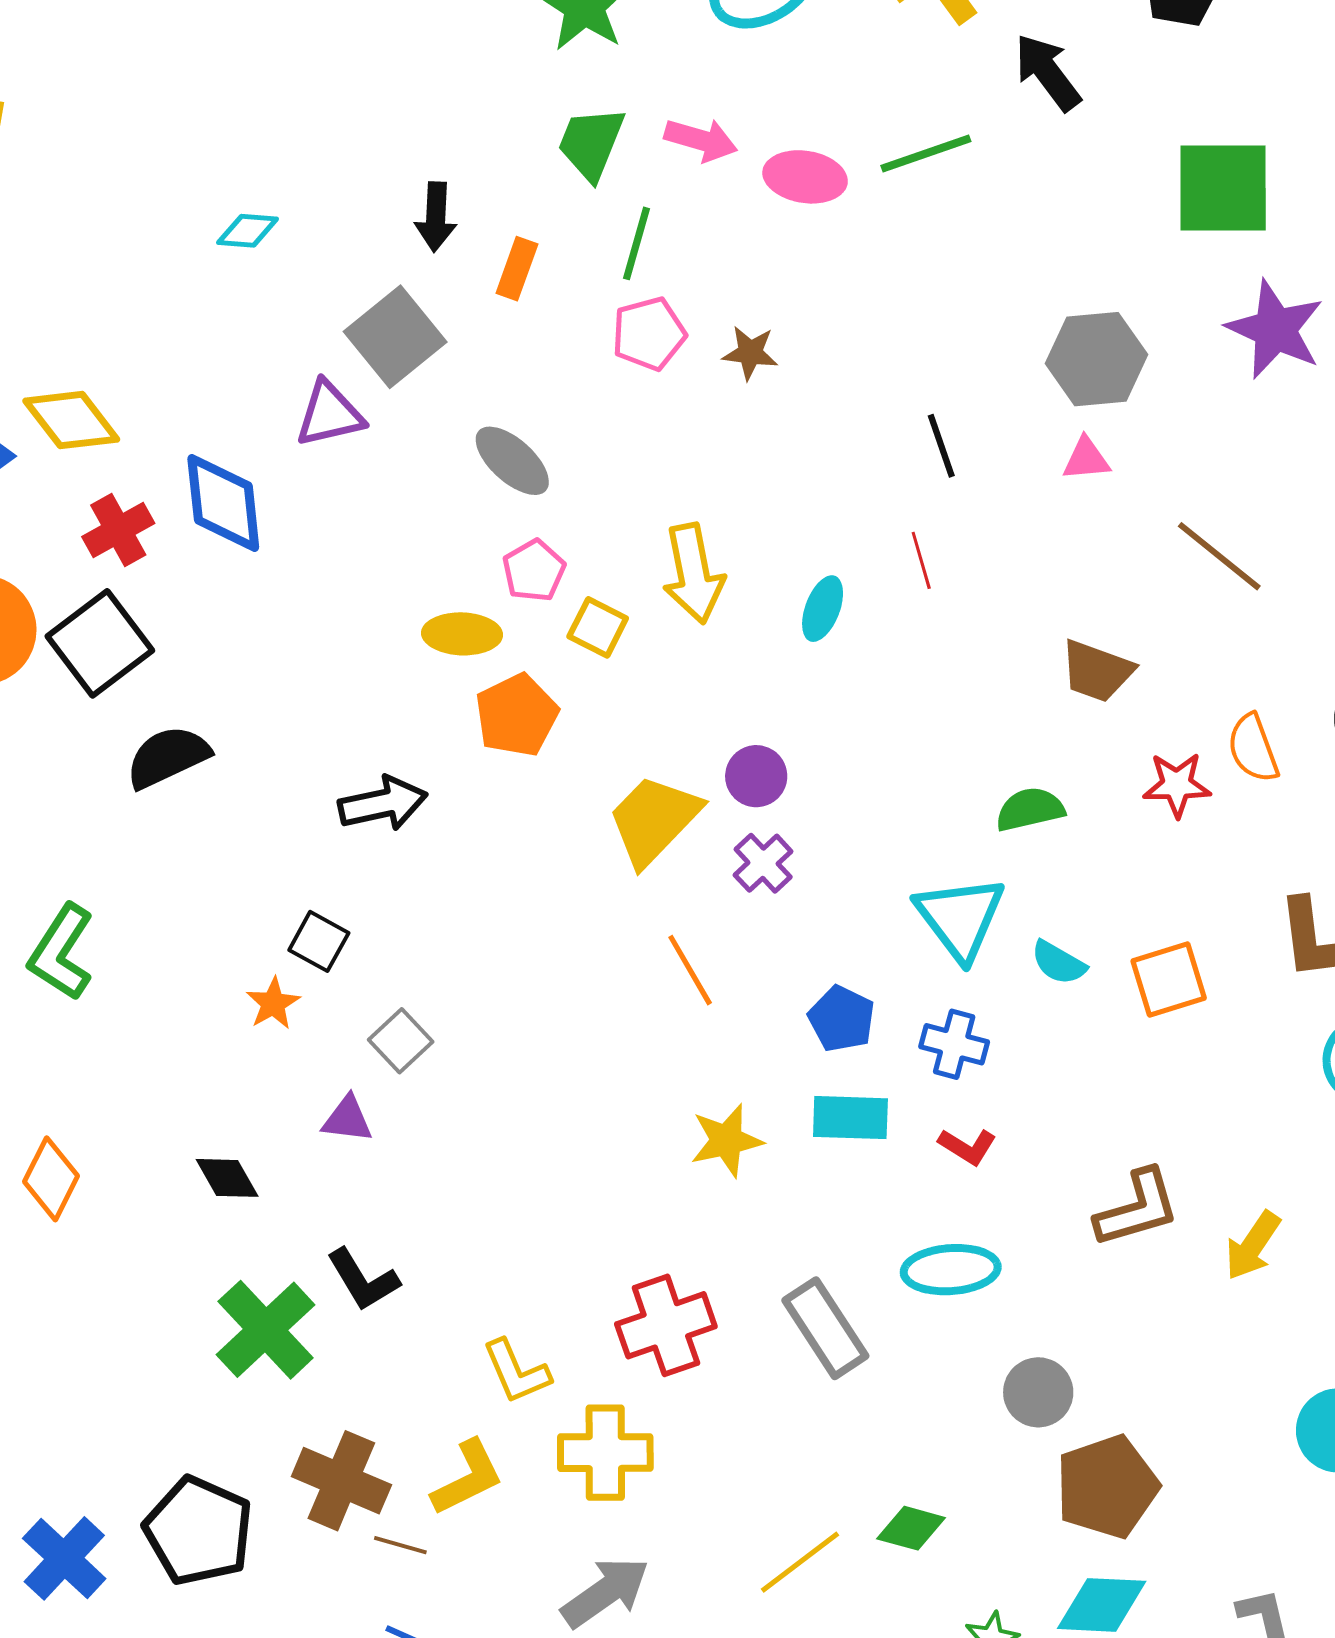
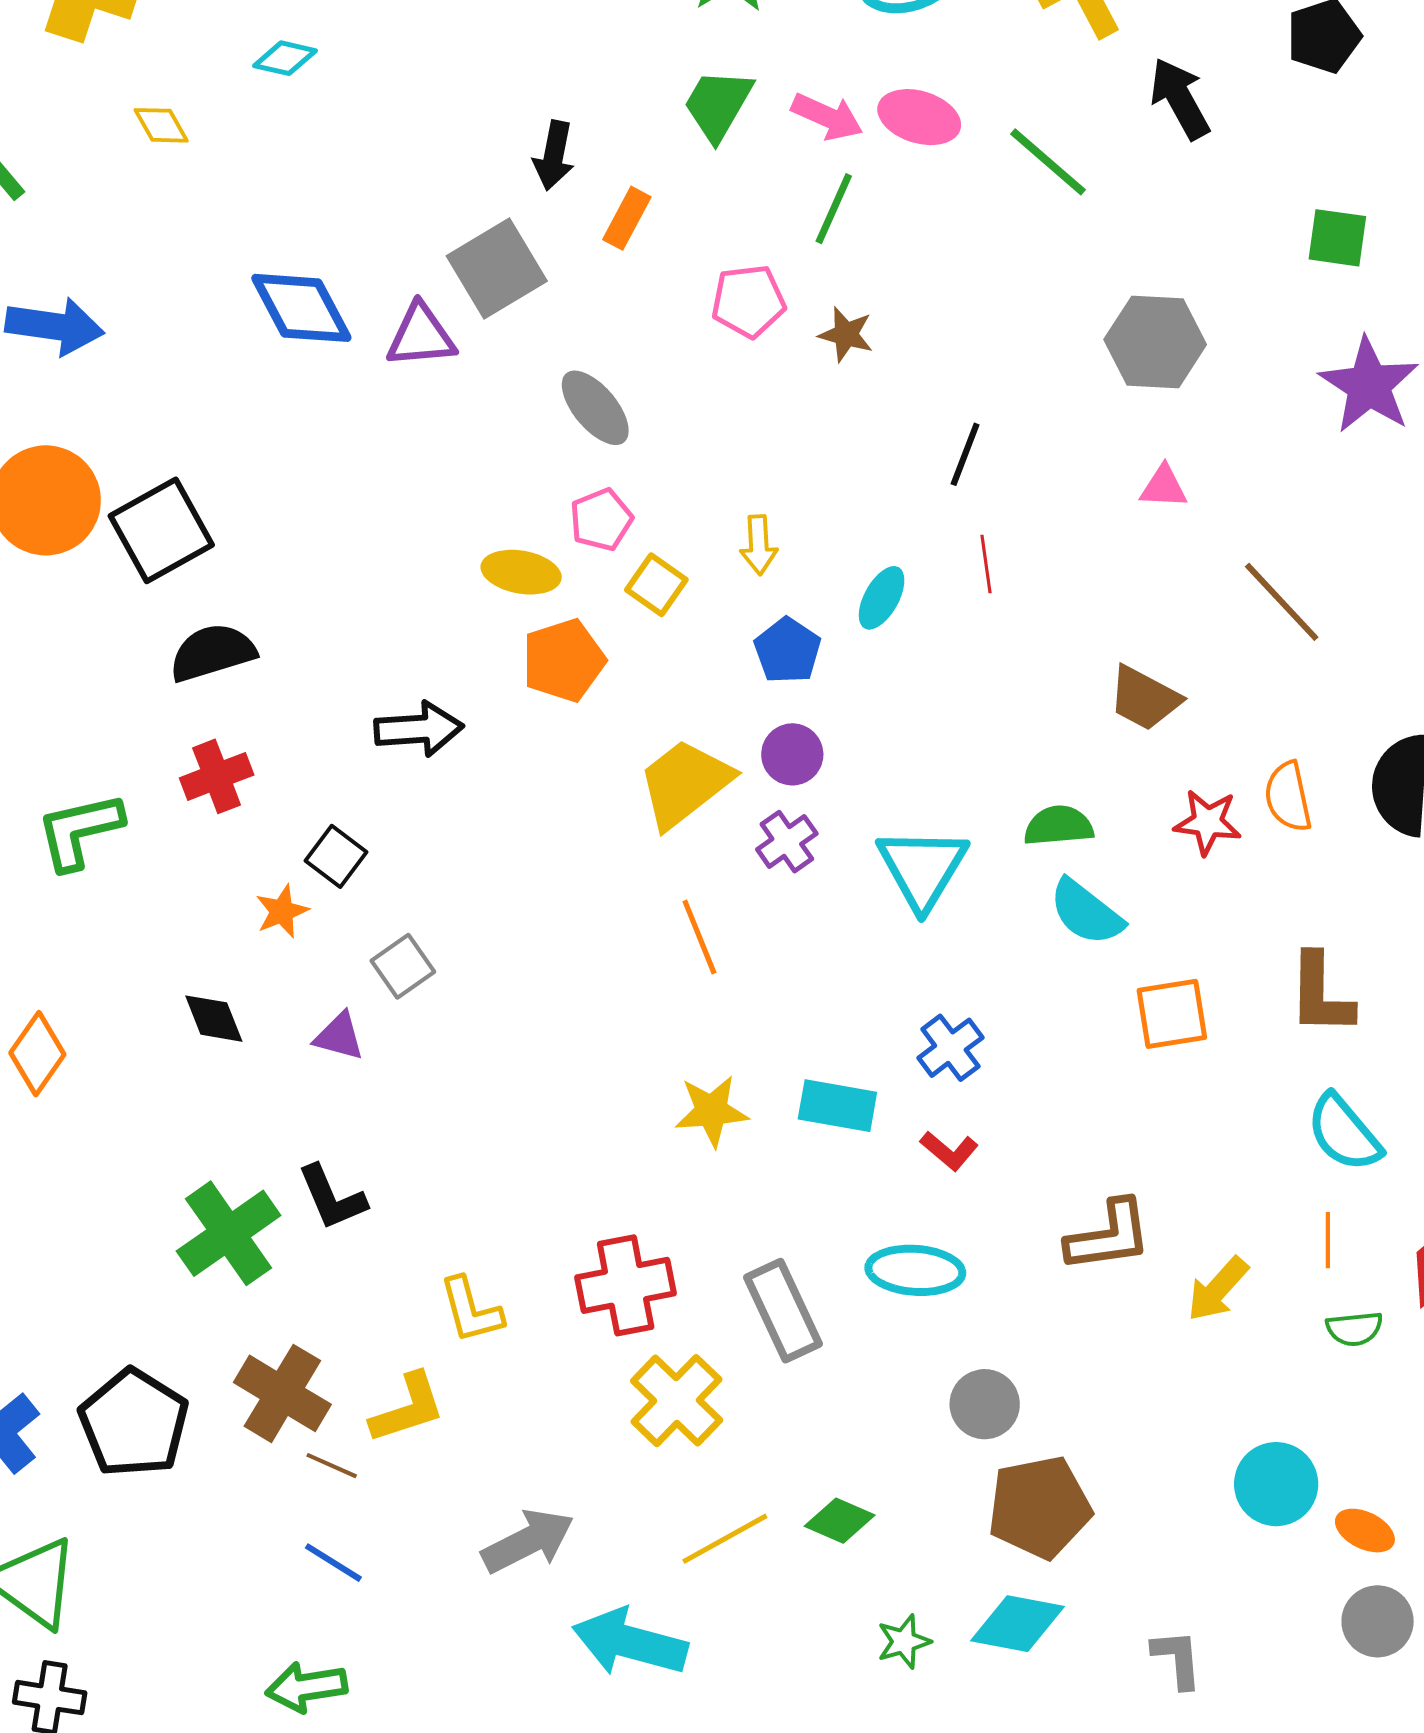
green line: (926, 154) -> (1048, 162), turned 52
pink ellipse: (805, 177) -> (919, 117), moved
green square: (1223, 188) -> (1337, 238), size x0.6
cyan diamond: (248, 231) -> (285, 58), moved
green line: (636, 243) -> (834, 209), moved
gray hexagon: (1097, 359) -> (1155, 342), moved
yellow diamond: (71, 420) -> (161, 125), moved, size x0.6
black line: (941, 446) -> (965, 454), moved, turned 32
blue diamond: (223, 503) -> (301, 308), moved, turned -30
red cross: (118, 530) -> (217, 776), moved
yellow arrow: (693, 574) -> (759, 545), size x0.6
cyan triangle: (960, 918) -> (922, 868), moved
green L-shape: (61, 952) -> (80, 831), turned 36
cyan semicircle: (1059, 963) -> (1086, 912), moved, size x1.4
blue pentagon: (842, 1019) -> (787, 650), moved
blue cross: (954, 1044) -> (950, 1048), turned 30
black diamond: (227, 1178) -> (214, 1019), moved
yellow cross: (605, 1453) -> (677, 1401), moved, turned 36

